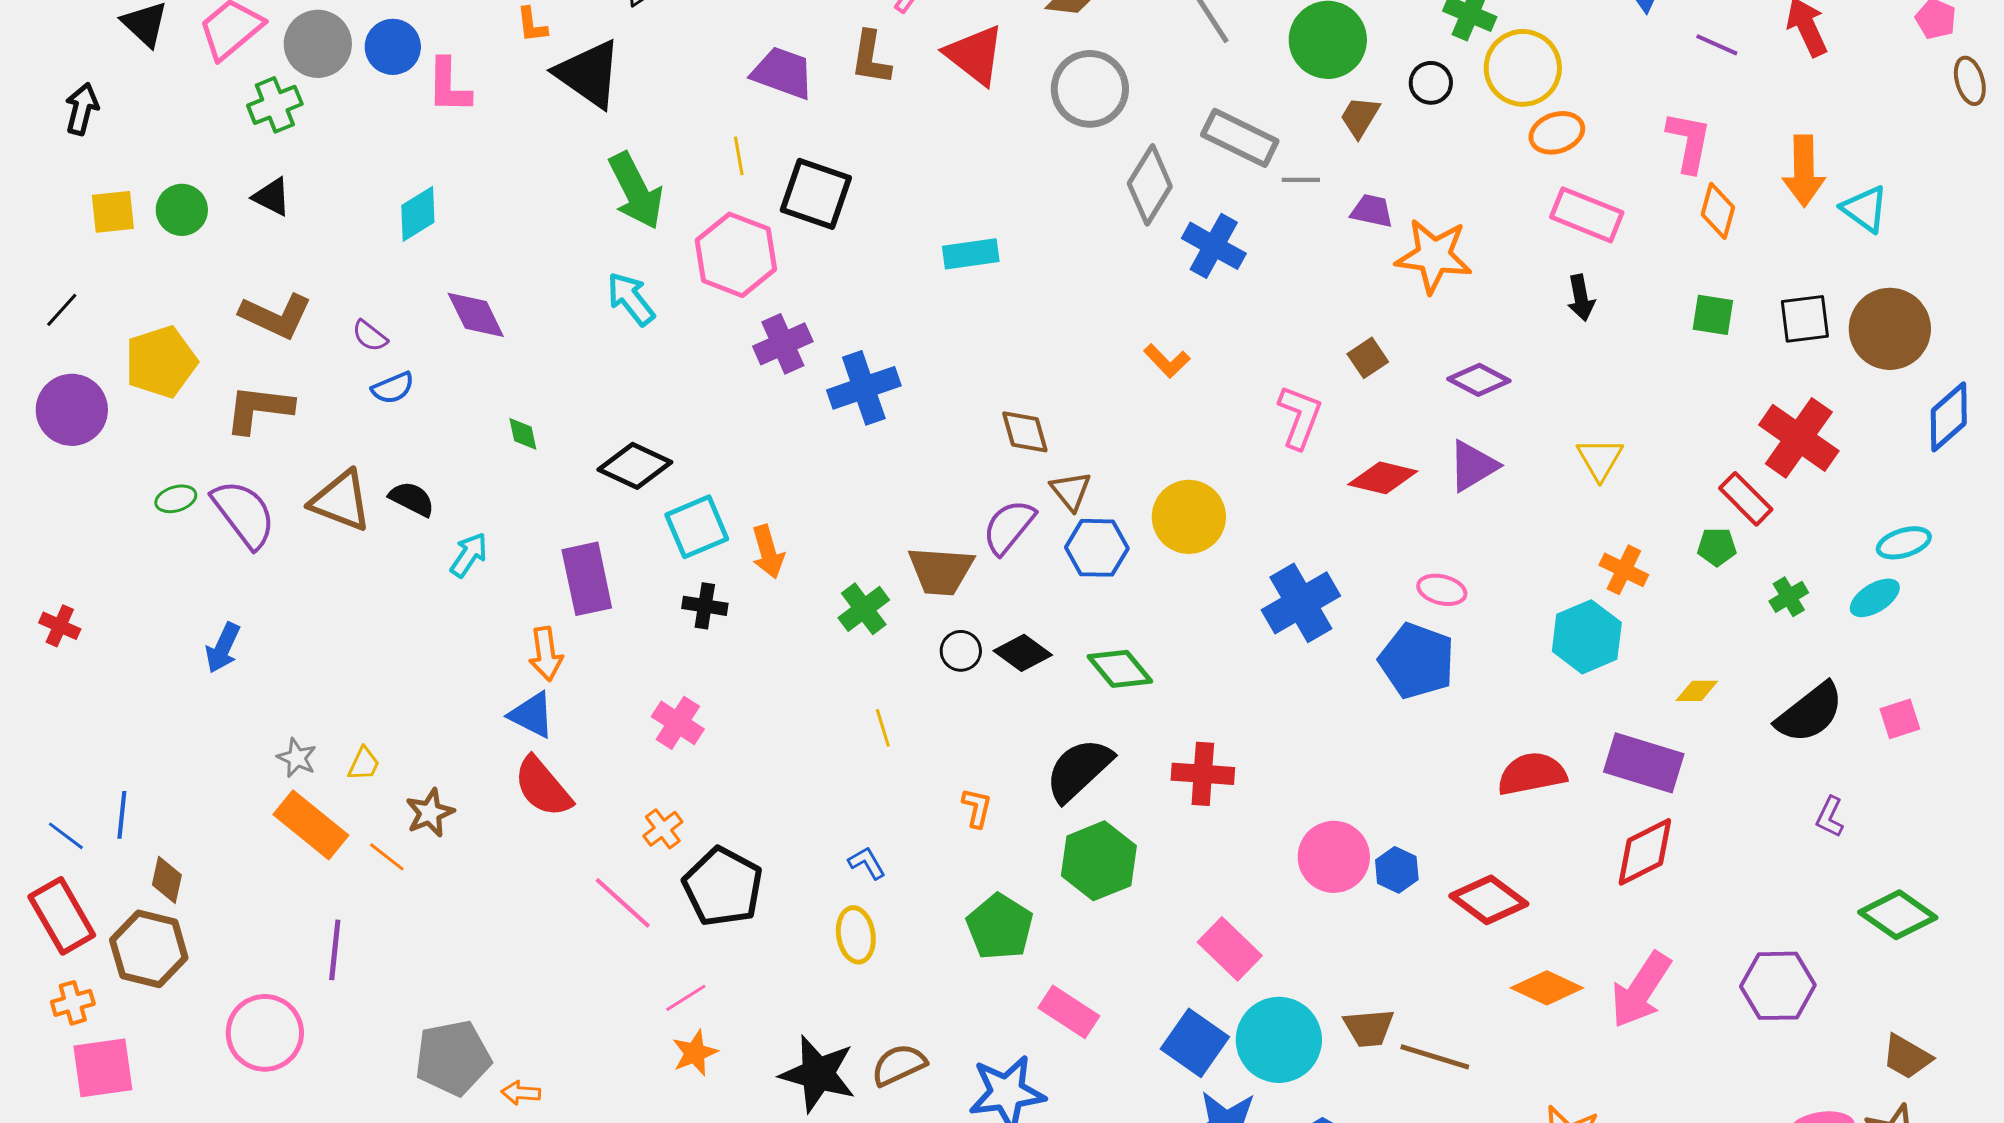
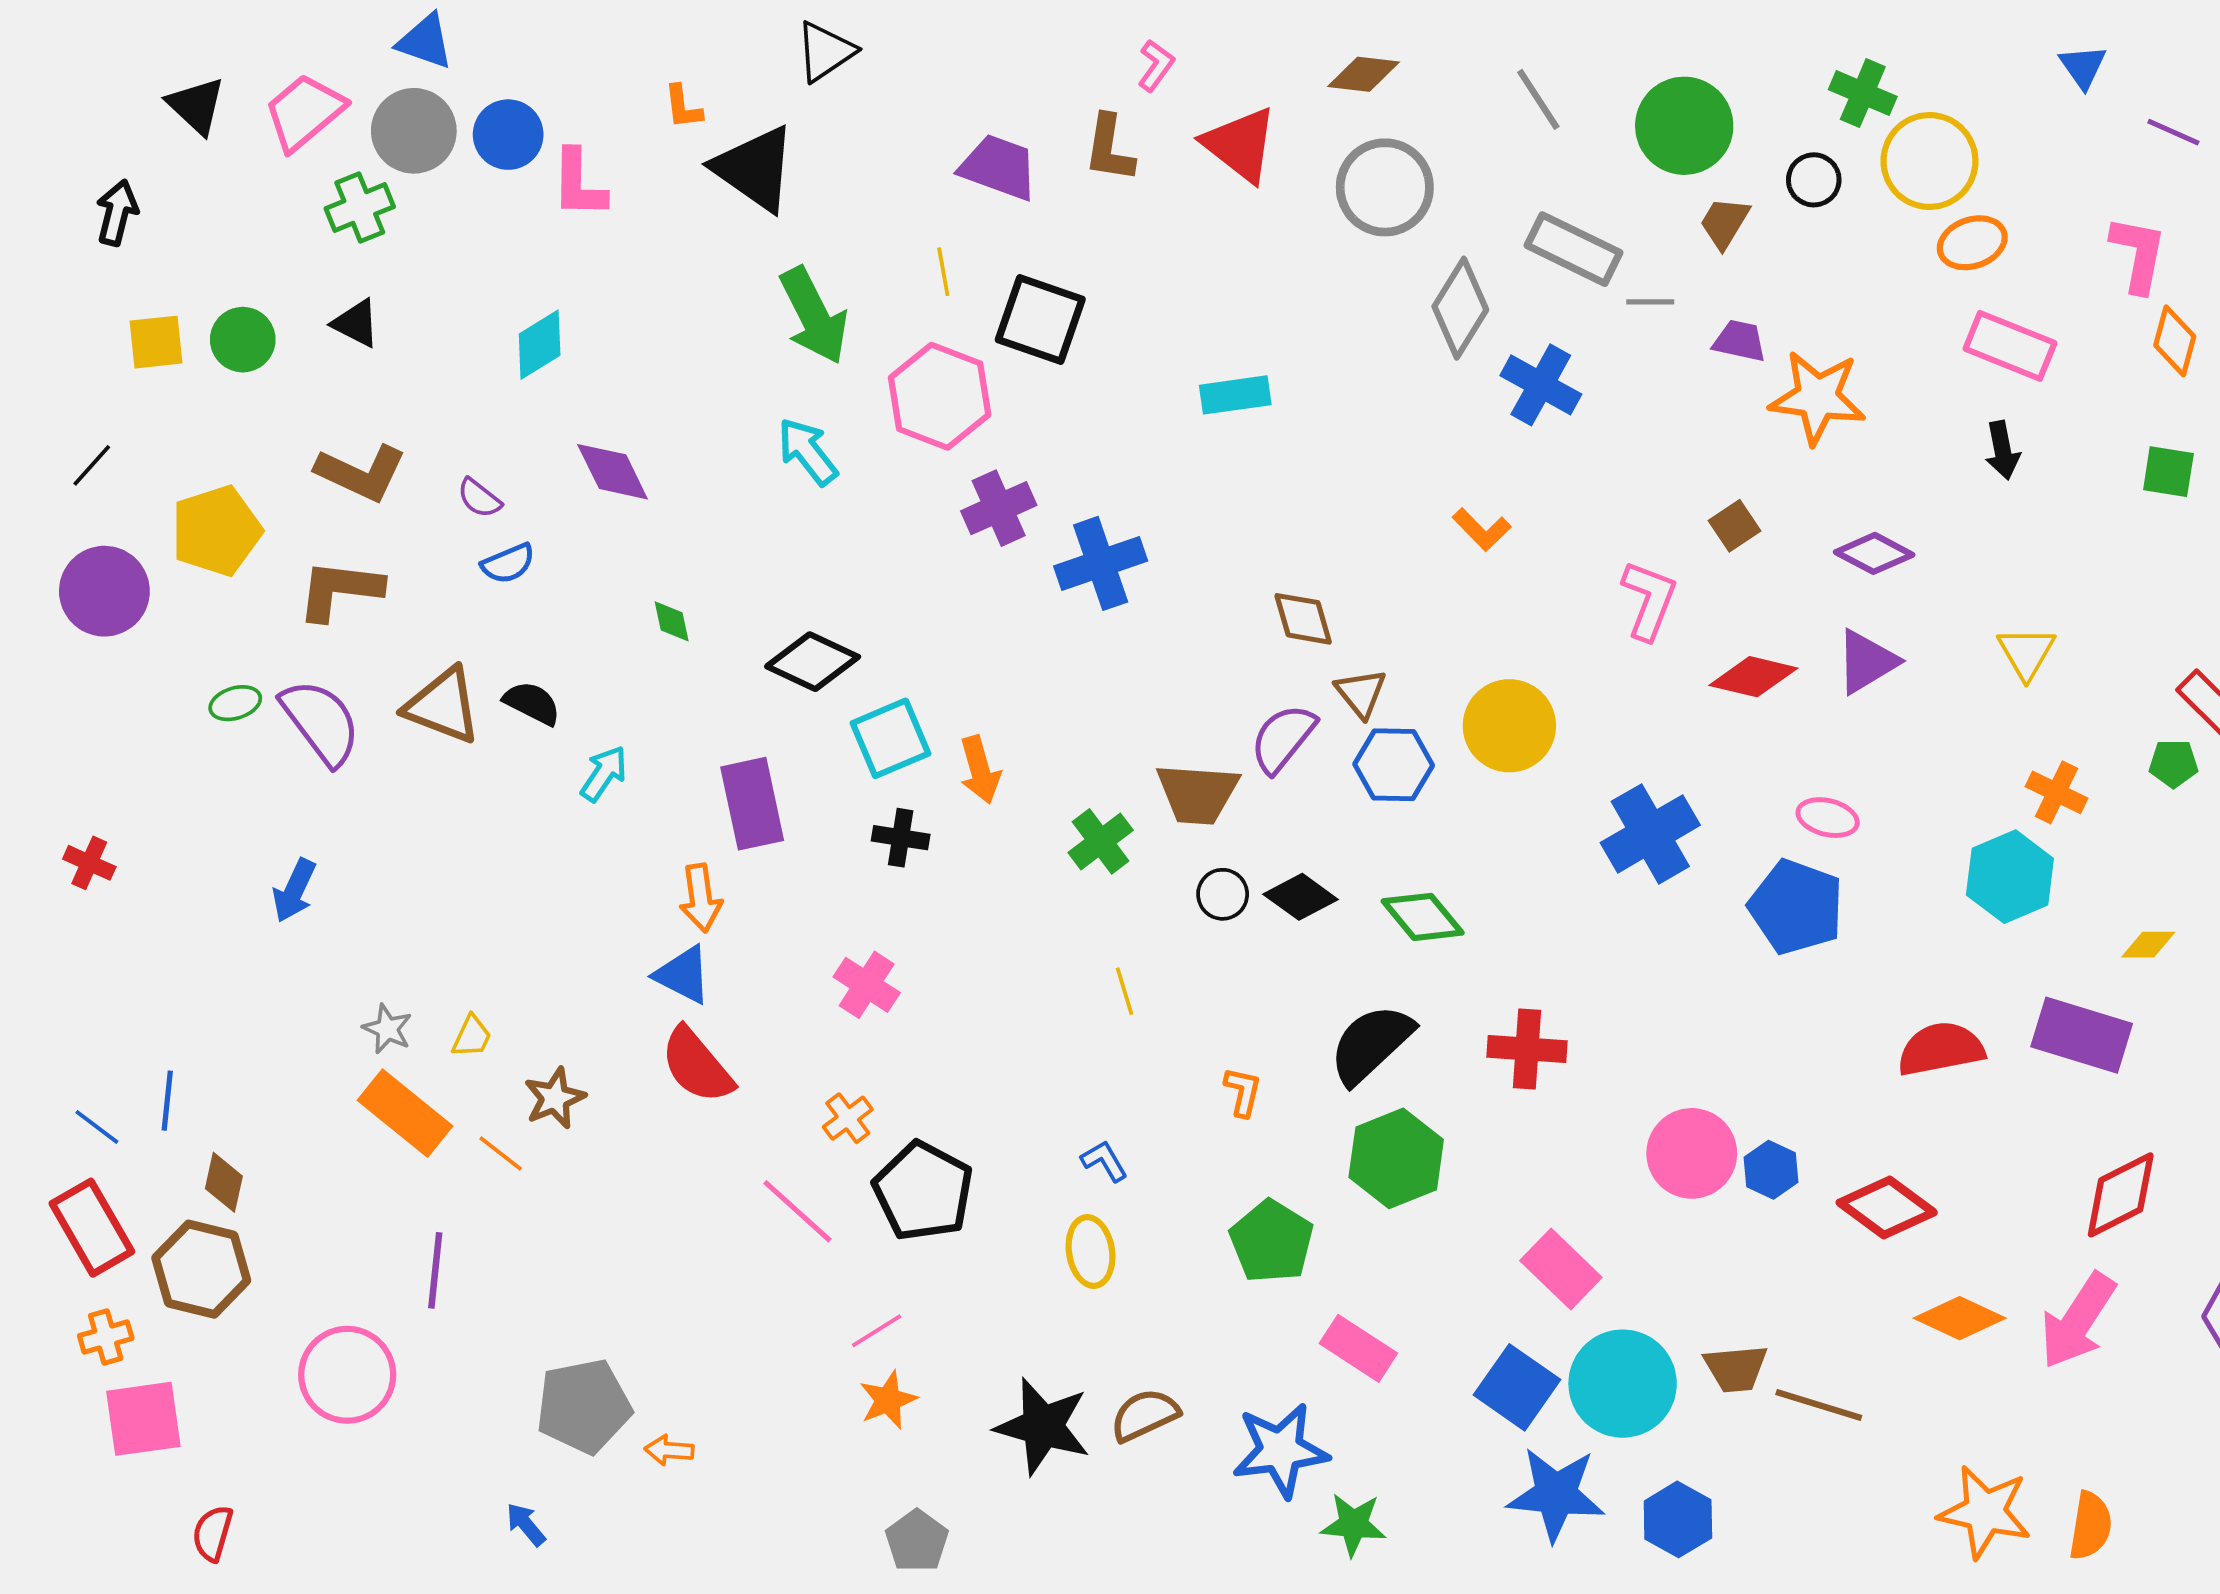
red diamond: (1645, 852) -> (2121, 1195), moved

